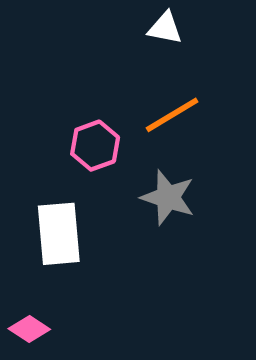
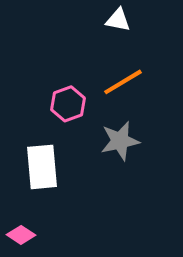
gray star: (168, 197) -> (120, 141), turned -30

